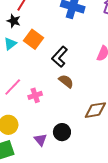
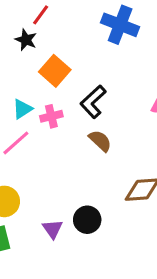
cyan triangle: (10, 44) -> (22, 109), moved
pink cross: (35, 95) -> (51, 116), moved

